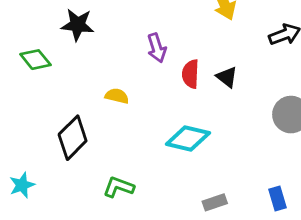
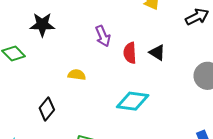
black diamond: (73, 138) -> (47, 109), size x0.7

